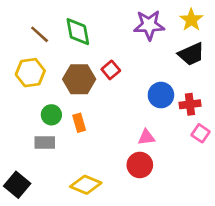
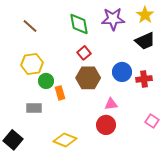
green diamond: (78, 32) -> (79, 24), moved
yellow hexagon: (30, 73) -> (32, 64), moved
brown hexagon: (79, 79) -> (88, 78), moved
green circle: (51, 115) -> (46, 81), moved
pink square: (201, 133) -> (152, 121), moved

